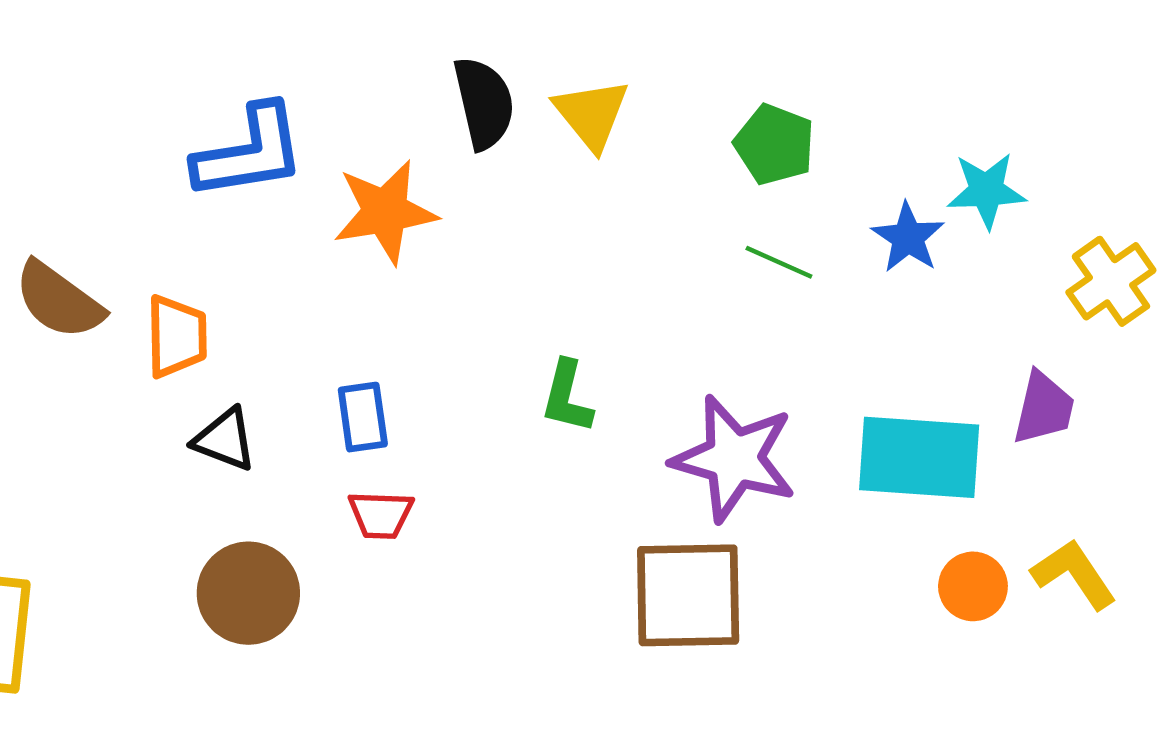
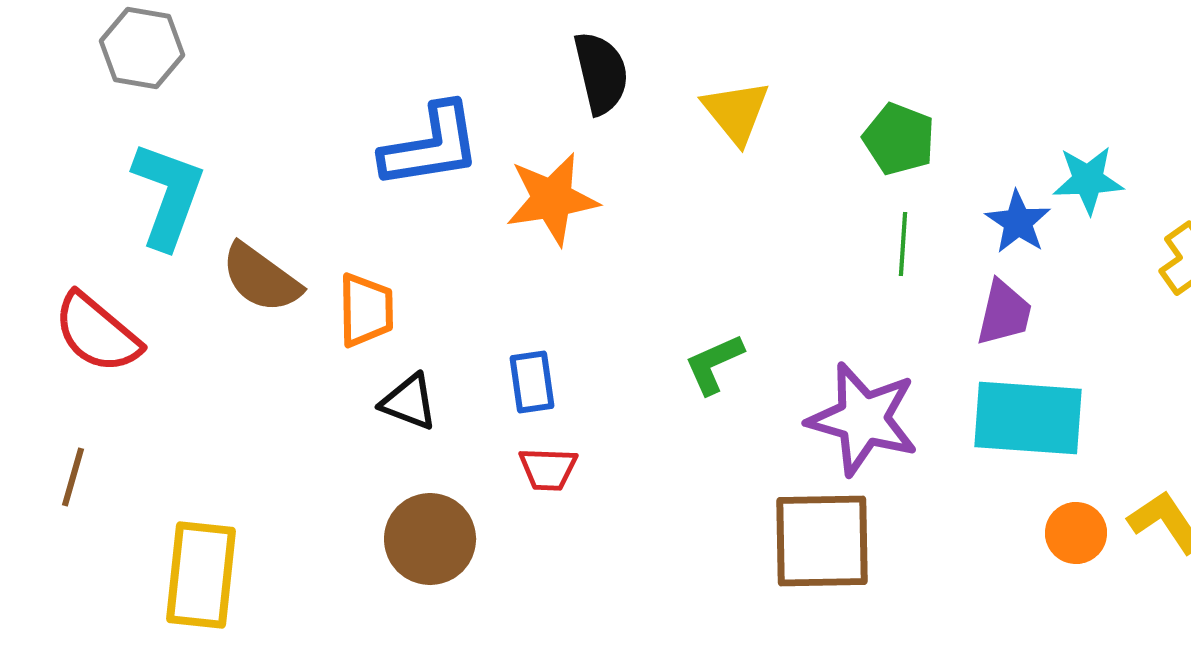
black semicircle: (484, 103) -> (601, 73), moved
green line: (779, 262) -> (903, 244), turned 70
green L-shape: (567, 397) -> (714, 364), turned 52
purple trapezoid: (1044, 408) -> (1004, 313), moved

